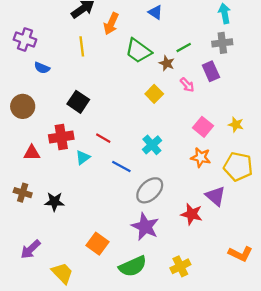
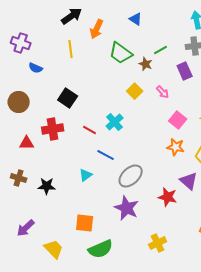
pink arrow: (187, 85) -> (163, 92), moved
cyan cross: (152, 145) -> (115, 122), moved
cyan triangle: (83, 157) -> (86, 175), moved
orange square: (98, 244) -> (85, 223), turned -30
green semicircle: (133, 266) -> (101, 249), moved

